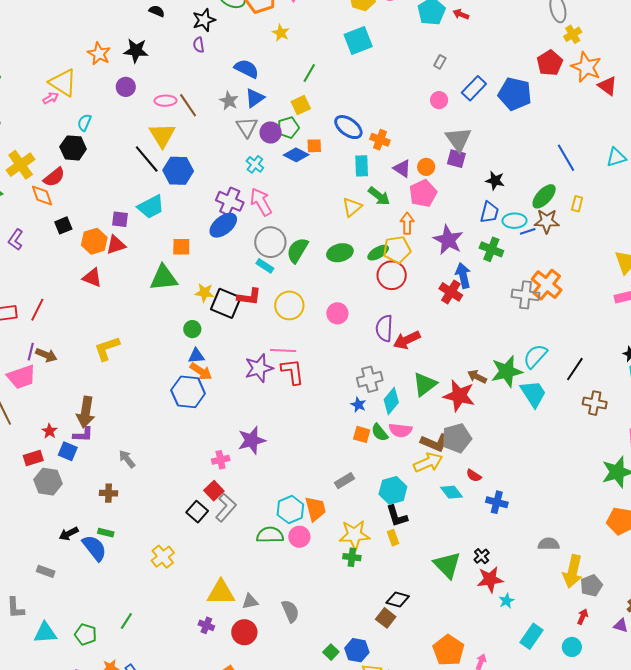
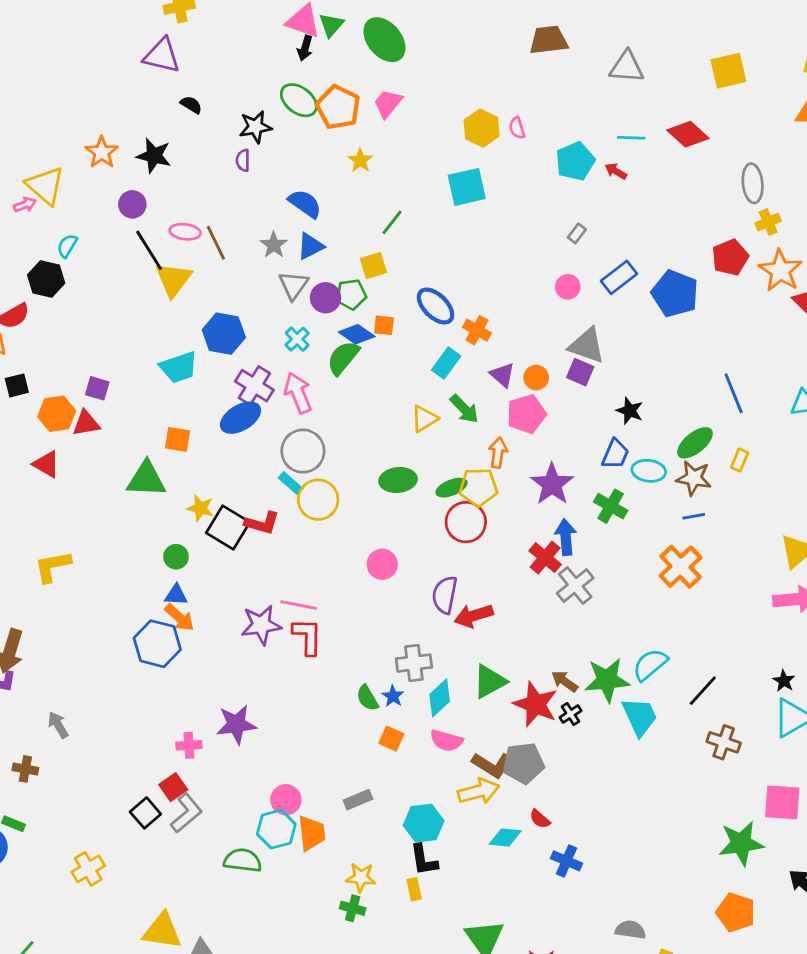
gray triangle: (458, 139) -> (587, 345), turned -44
black line: (147, 159) -> (149, 250), moved
cyan rectangle: (362, 166) -> (446, 363), turned 30
blue hexagon: (178, 171) -> (224, 334), moved
cyan trapezoid: (151, 207) -> (179, 367), moved
blue line: (528, 231) -> (694, 516), moved
green semicircle: (297, 250) -> (343, 358), moved
gray cross: (526, 295) -> (575, 585), moved, turned 36
yellow circle: (289, 305) -> (318, 500), moved
green semicircle: (380, 432) -> (367, 698), moved
cyan diamond: (451, 492) -> (505, 837), turned -55
yellow star: (354, 535) -> (361, 877), size x0.7
pink circle: (299, 537) -> (286, 800), moved
black cross: (482, 556) -> (570, 714), moved

